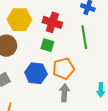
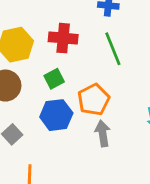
green square: (47, 45) -> (54, 79), moved, turned -32

